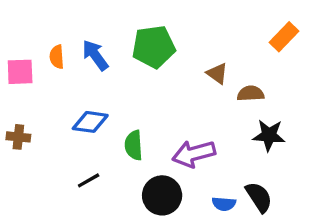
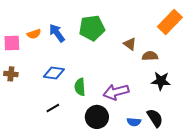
orange rectangle: (284, 37) -> (170, 22), size x1.4
orange semicircle: (57, 57) -> (34, 34), turned -104
brown cross: (18, 137) -> (11, 74), moved

